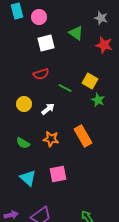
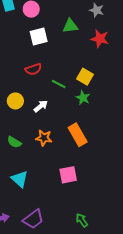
green triangle: (76, 33) -> (70, 26), turned -42
green star: (98, 100) -> (83, 98), moved
pink square: (58, 174) -> (68, 175), moved

